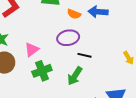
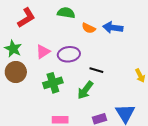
purple ellipse: (68, 38) -> (69, 54), moved
pink triangle: (32, 49) -> (43, 52), moved

